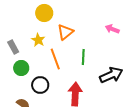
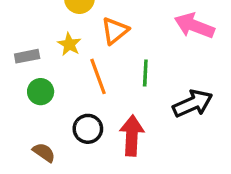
pink arrow: (112, 29) -> (194, 26), size x1.6
gray rectangle: (13, 47) -> (27, 56), turned -72
black circle: (40, 85) -> (88, 129), moved

